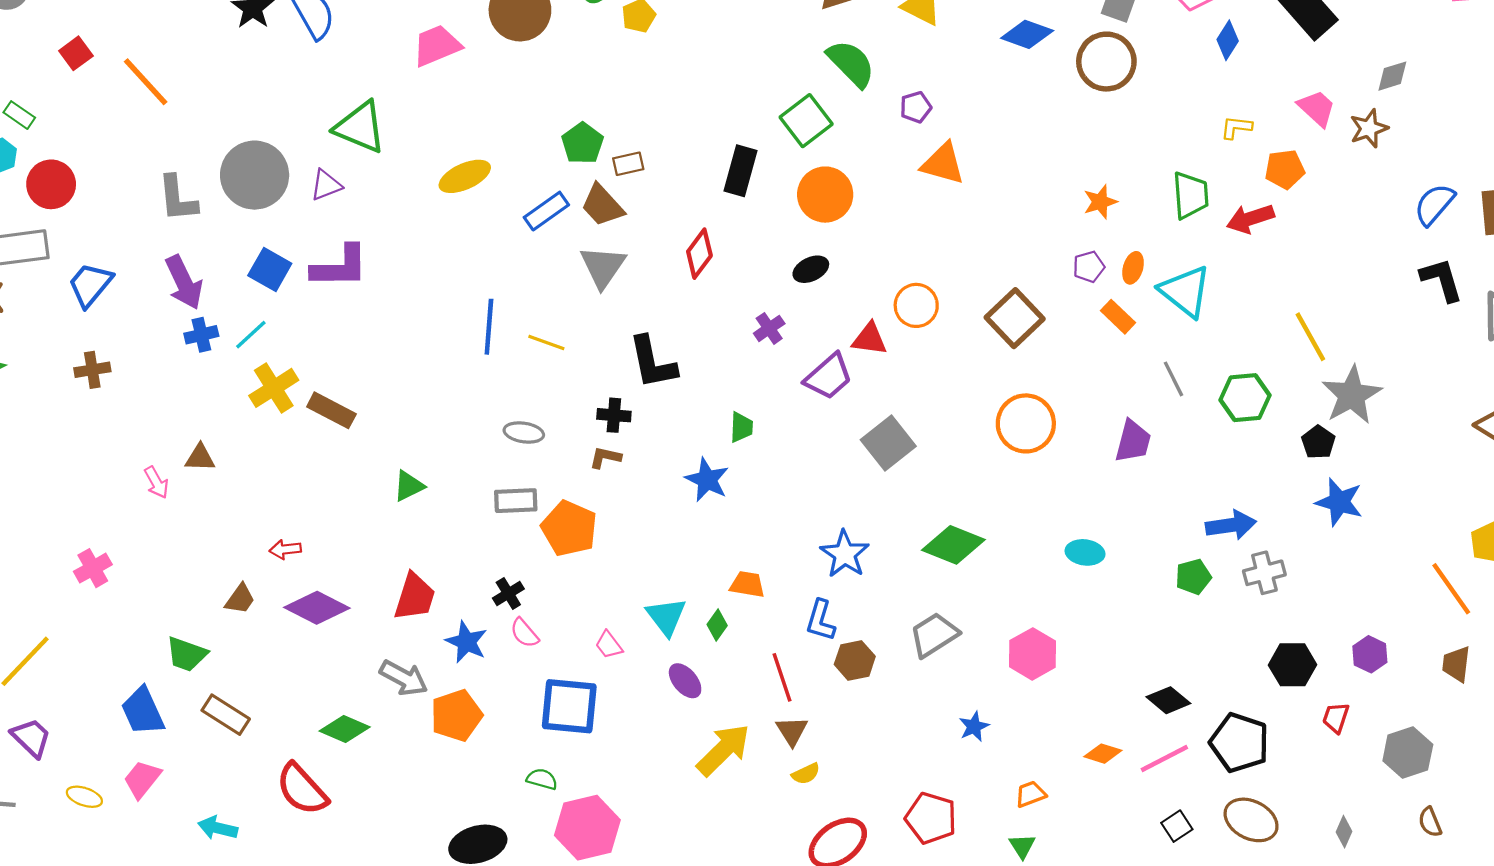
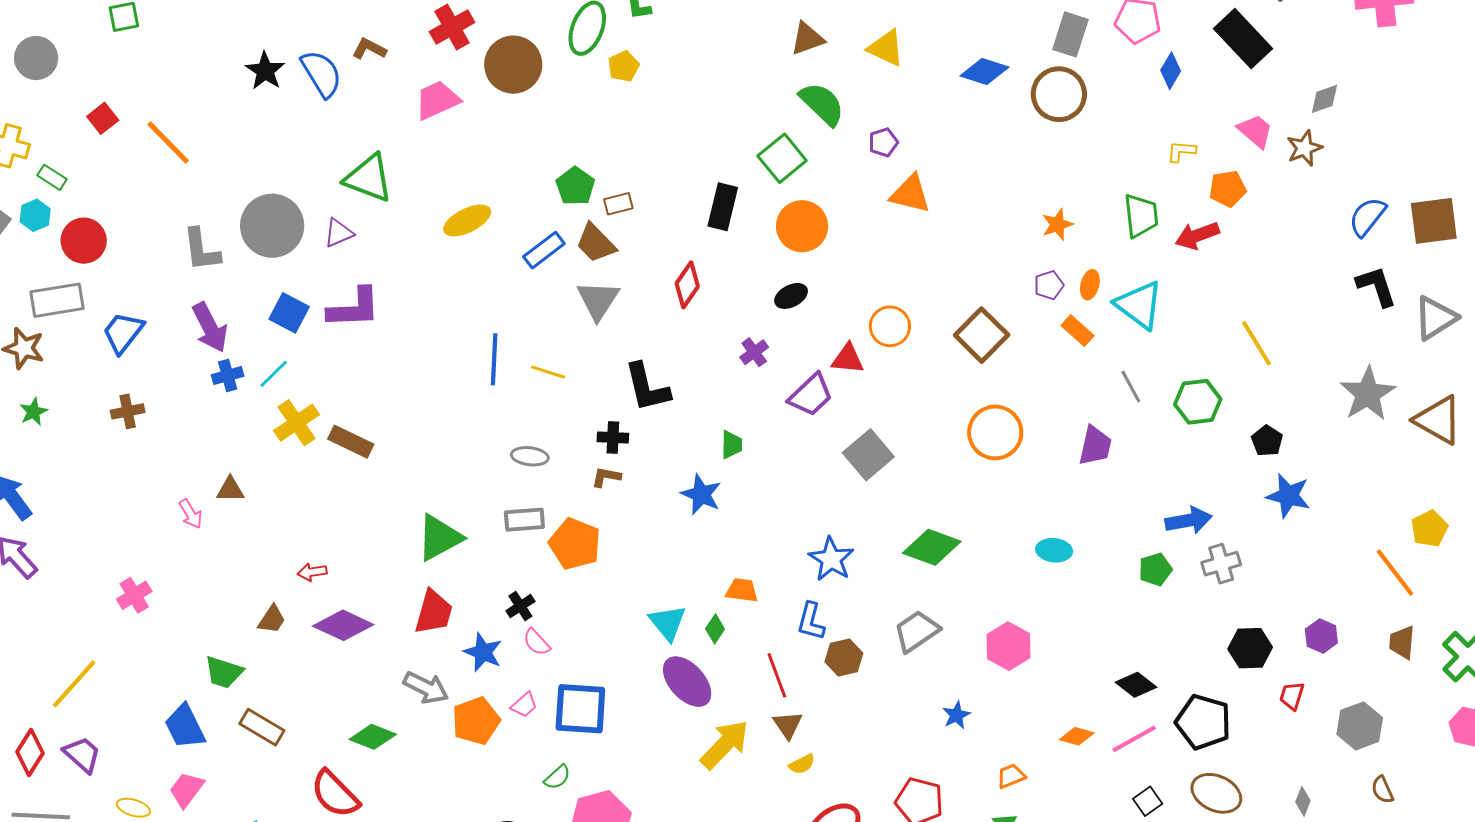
gray star: (1352, 395) -> (1368, 394), moved
green triangle: (409, 486) -> (439, 538), moved, size x1.6
pink trapezoid: (609, 645) -> (524, 705), moved, turned -92
purple ellipse: (685, 681) -> (687, 682), size x1.6
green semicircle: (542, 779) -> (557, 777), turned 124

